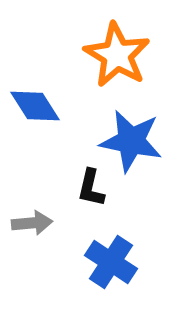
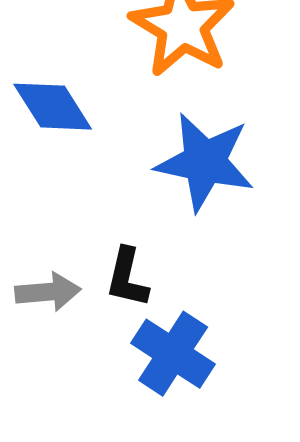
black L-shape: (91, 188) -> (127, 278), moved

